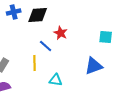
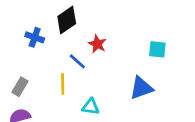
blue cross: (14, 12) -> (35, 37), moved, turned 32
black diamond: (38, 15) -> (67, 20), turned -30

